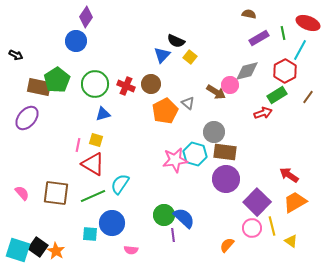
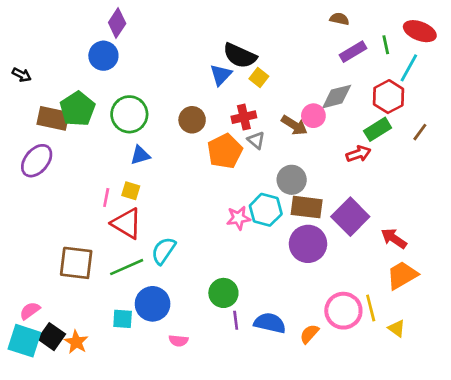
black semicircle: (176, 41) -> (240, 56), size x1.4
brown circle: (151, 84) -> (192, 120), moved
red cross: (126, 86) -> (244, 117), moved, turned -36
pink star: (175, 160) -> (238, 218), size x0.7
pink semicircle: (22, 193) -> (30, 311), moved, turned -84
purple square: (257, 202) -> (350, 217), moved
blue semicircle: (184, 218) -> (270, 323), moved, turned -30
pink circle: (252, 228) -> (343, 311), size x1.4

